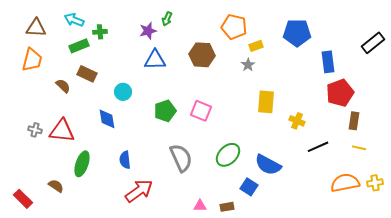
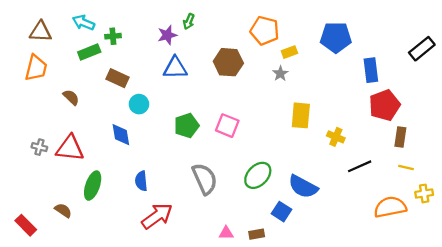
brown rectangle: (87, 74) -> (117, 78), moved
yellow cross: (375, 183) -> (424, 193), moved

